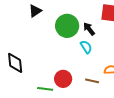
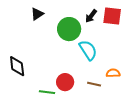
black arrow: (89, 29) -> (91, 16), moved, turned -104
cyan semicircle: (86, 47) -> (88, 50), size x1.5

